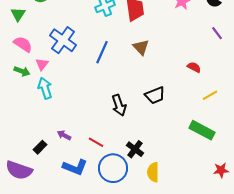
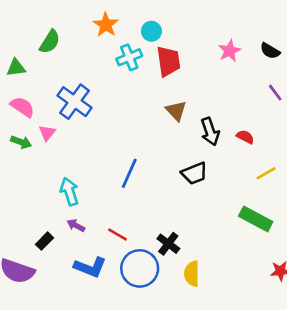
green triangle: (18, 14) -> (16, 68), turned 49
blue line: (102, 52) -> (129, 173), moved
cyan arrow: (45, 88) -> (69, 192), moved
black arrow: (119, 105) -> (210, 132), moved

